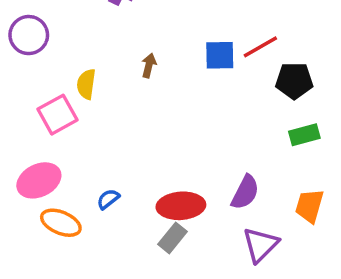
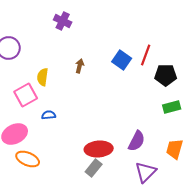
red line: (260, 47) -> (146, 55), turned -40
blue square: (220, 55) -> (122, 60), turned 36
blue semicircle: (108, 199) -> (49, 115), moved, turned 32

